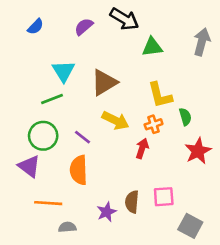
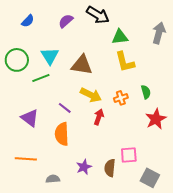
brown triangle: (104, 82) -> (82, 65), turned 40
yellow L-shape: (160, 95) -> (125, 62), moved
green circle: (43, 136) -> (17, 60), moved
red arrow: (142, 148) -> (99, 117), moved
purple triangle: (29, 166) -> (30, 118), moved
brown semicircle: (132, 202) -> (110, 168), moved
orange line: (48, 203) -> (26, 159), moved

